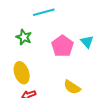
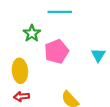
pink pentagon: (62, 46) -> (56, 52), moved

